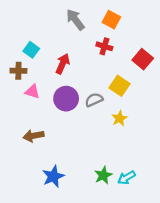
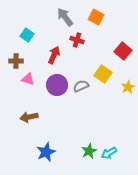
red cross: (104, 46) -> (77, 40), moved
cyan square: (31, 50) -> (27, 35), moved
yellow star: (120, 118) -> (128, 87), moved

